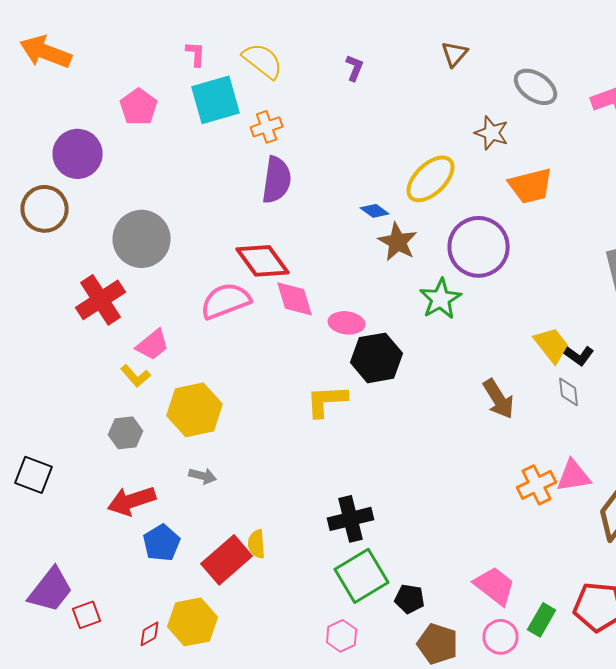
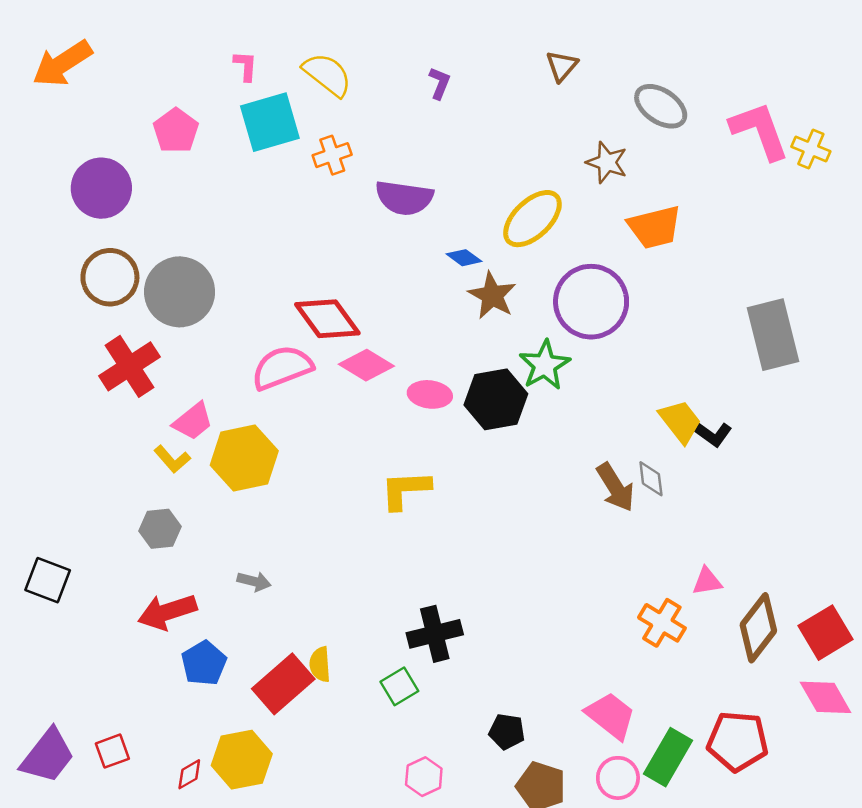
orange arrow: (46, 52) -> (62, 64), turned -54
purple semicircle: (277, 180) -> (404, 198), moved, turned 90
brown circle: (45, 209) -> (110, 277), moved
pink diamond: (295, 299) -> (366, 365), turned -42
black hexagon: (377, 358) -> (496, 399), moved
gray diamond: (569, 392) -> (651, 479), moved
yellow hexagon: (195, 410) -> (244, 458), moved
pink triangle: (574, 476) -> (707, 581), size x0.7
orange cross: (537, 485) -> (662, 623), moved, turned -33
green square: (362, 576) -> (399, 686), moved, size x0.6
purple trapezoid: (51, 590) -> (48, 756), moved
green rectangle: (542, 620) -> (668, 757), size x1.4

